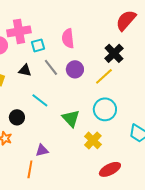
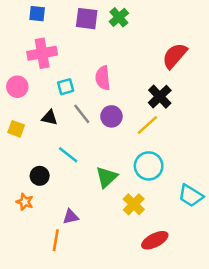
pink cross: (19, 31) -> (42, 53), moved
green triangle: (71, 118) -> (106, 177), turned 30

